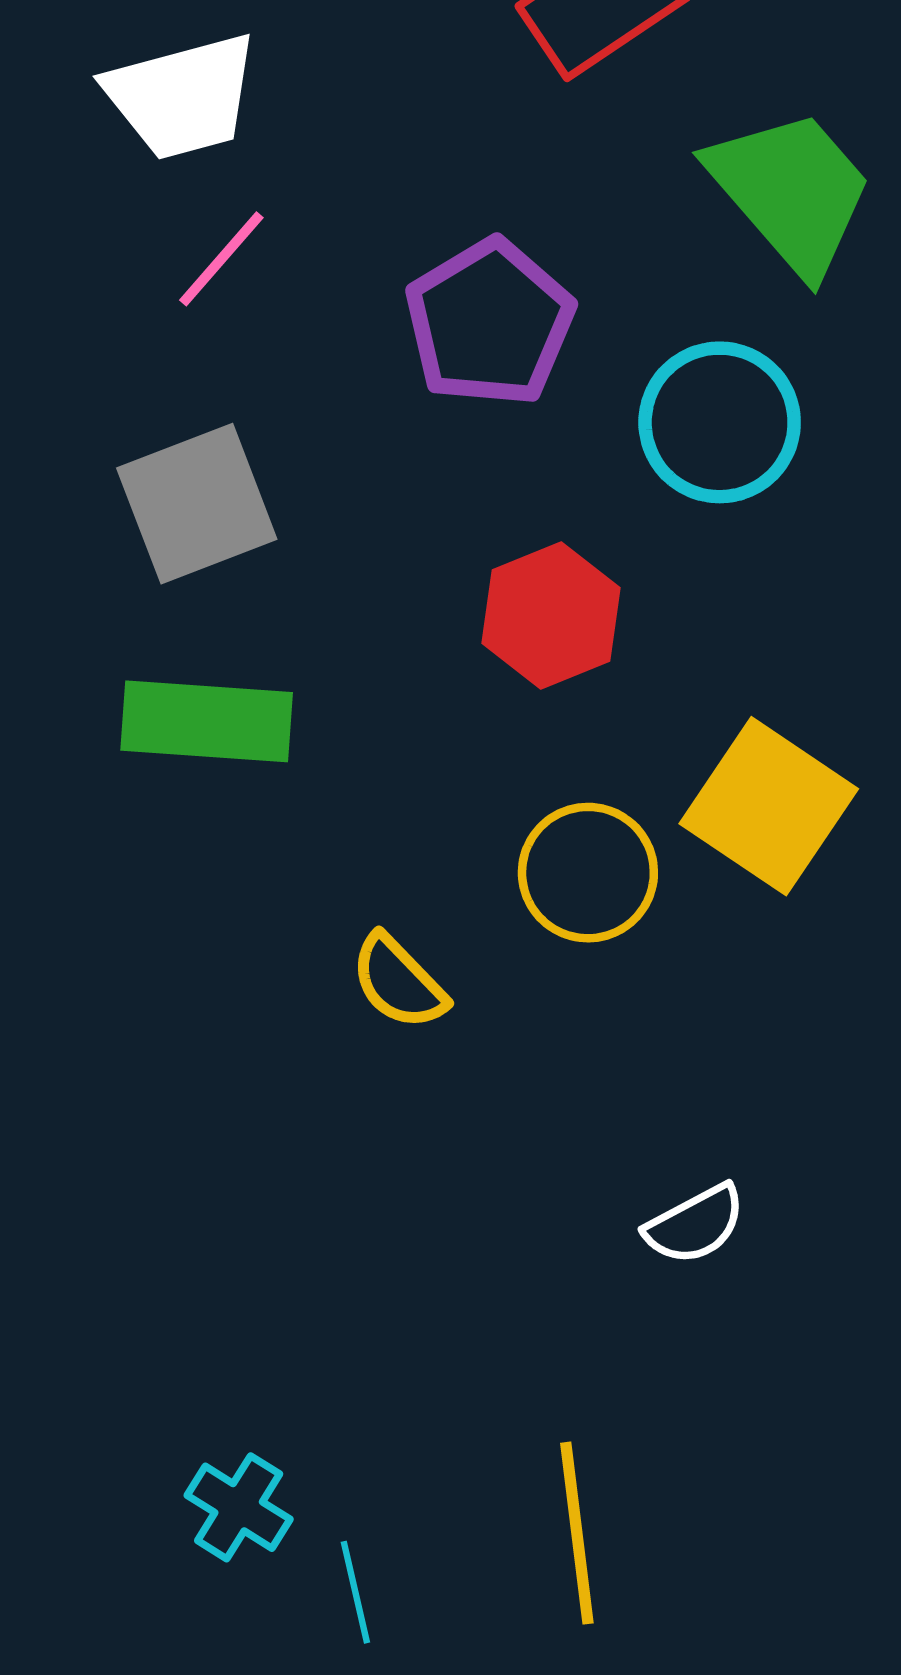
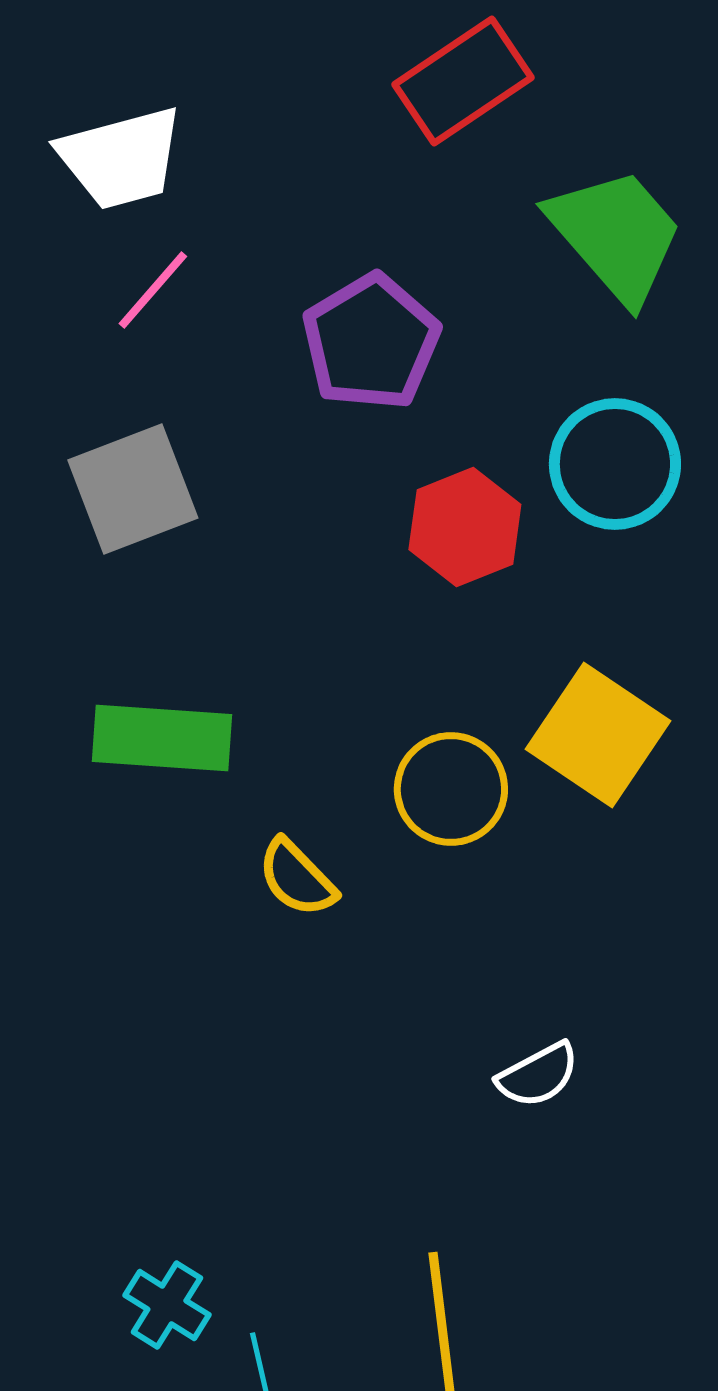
cyan circle: (720, 422) -> (615, 464), moved
red hexagon: (551, 616) -> (465, 527), moved
green rectangle: (207, 721) -> (162, 738), moved

